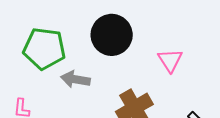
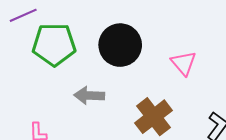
green pentagon: (44, 49) -> (54, 44), moved

